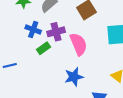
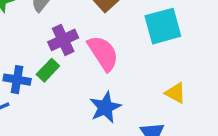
blue cross: (33, 29) -> (17, 80), moved

